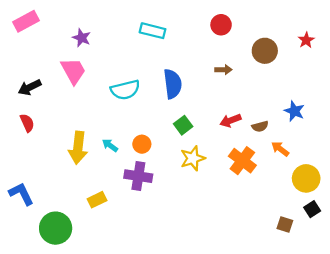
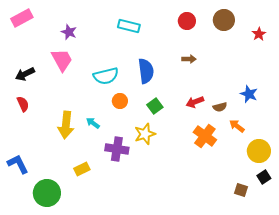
brown circle: (265, 51) -> (224, 20), moved
orange circle: (142, 144) -> (120, 101), moved
yellow star: (193, 158) -> (145, 134), moved

